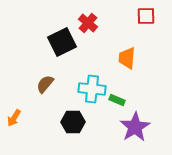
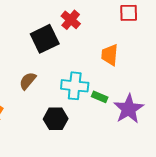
purple star: (135, 127) -> (129, 109), moved

